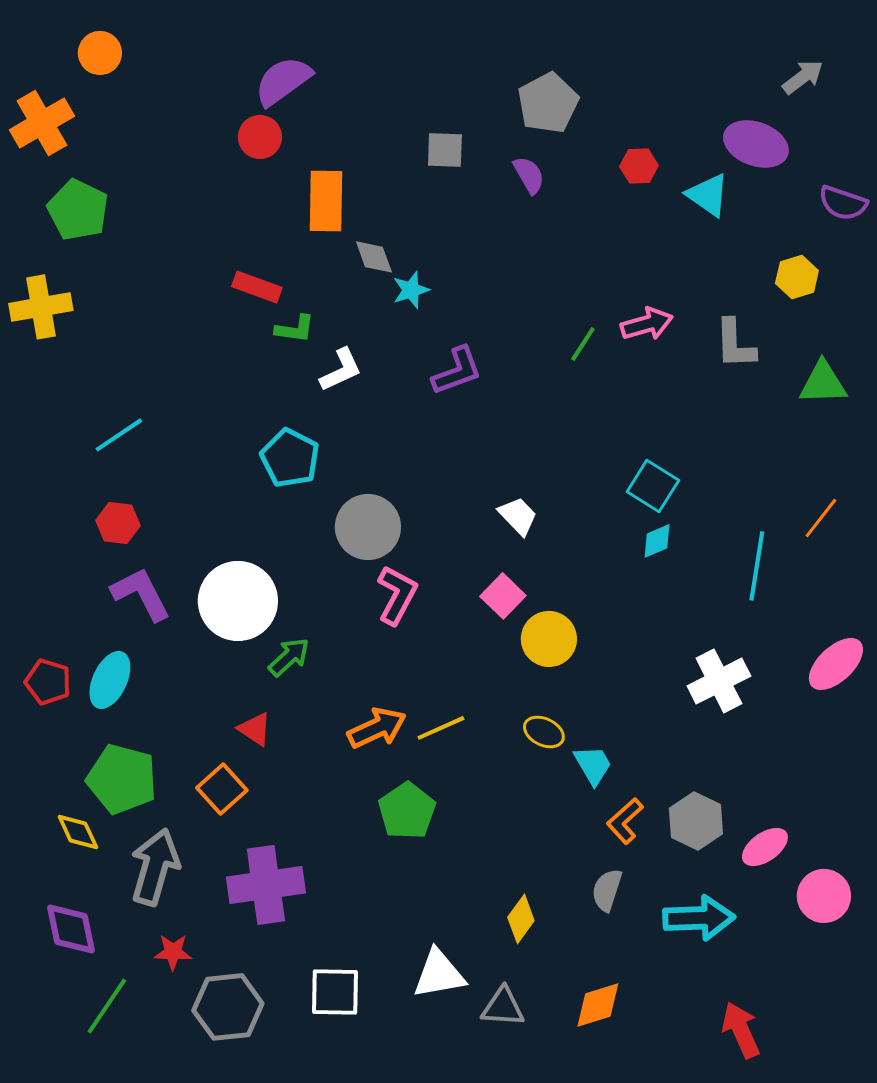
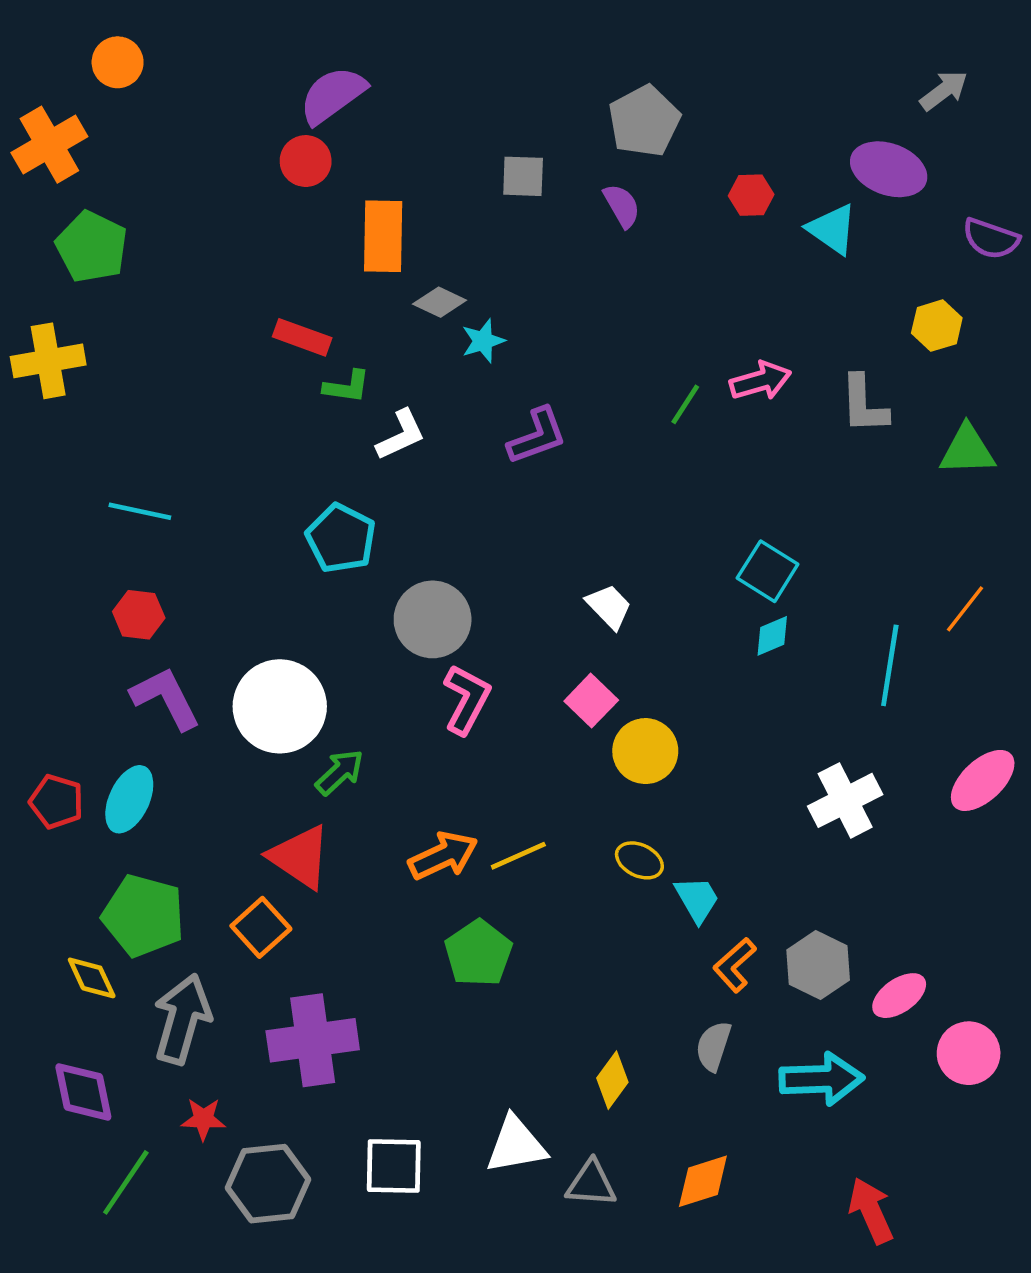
gray diamond: (374, 257) -> (440, 302), turned -45
cyan line: (119, 435) -> (140, 511), turned 46
red triangle: (255, 729) -> (300, 857), size x1.6

